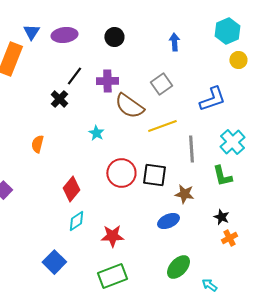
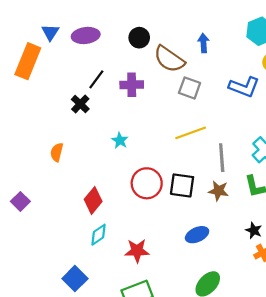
gray square: (161, 84) -> (190, 88), turned -35
blue L-shape: (212, 99) -> (244, 87), moved, turned 40
brown semicircle: (129, 106) -> (169, 59), moved
brown star: (184, 194) -> (218, 191), moved

